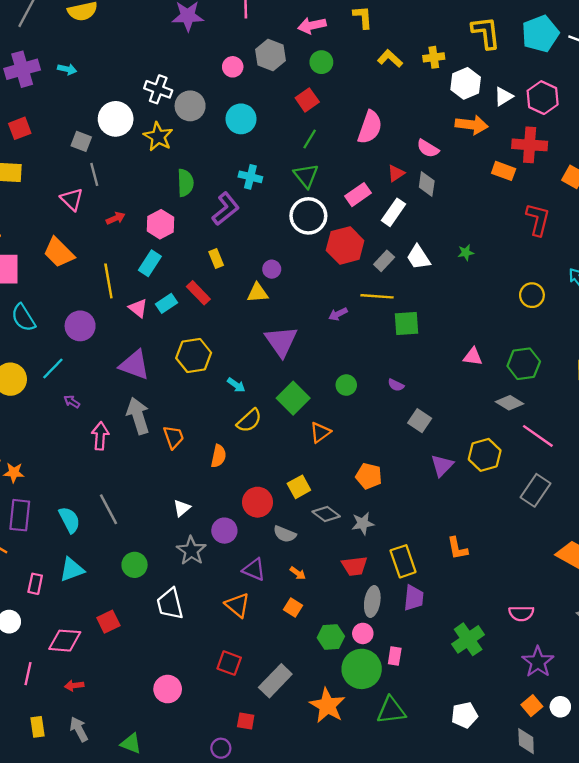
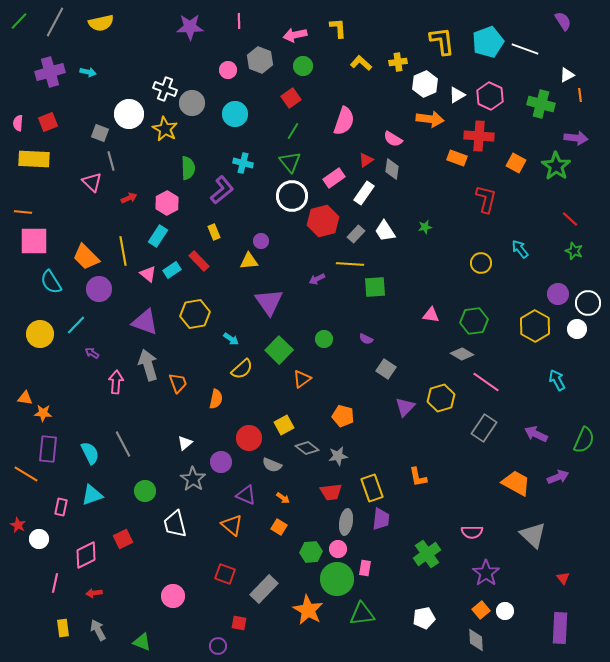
orange trapezoid: (59, 253) -> (86, 257), moved
pink diamond: (65, 641) -> (86, 555), turned -32

